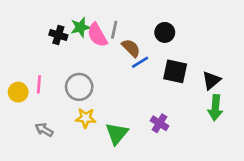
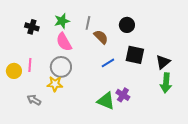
black cross: (58, 35) -> (32, 27), moved
pink semicircle: (97, 35) -> (64, 42), moved
blue line: (140, 62) -> (108, 63), moved
yellow star: (86, 118) -> (55, 84), moved
green triangle: (117, 134) -> (106, 101), moved, turned -48

